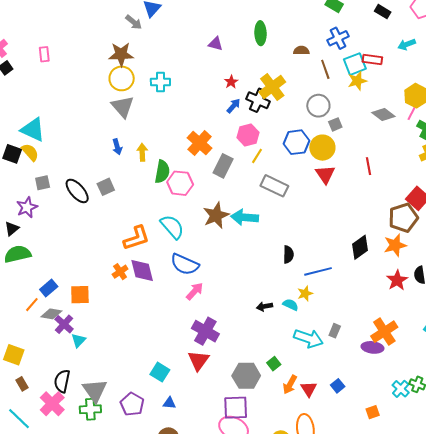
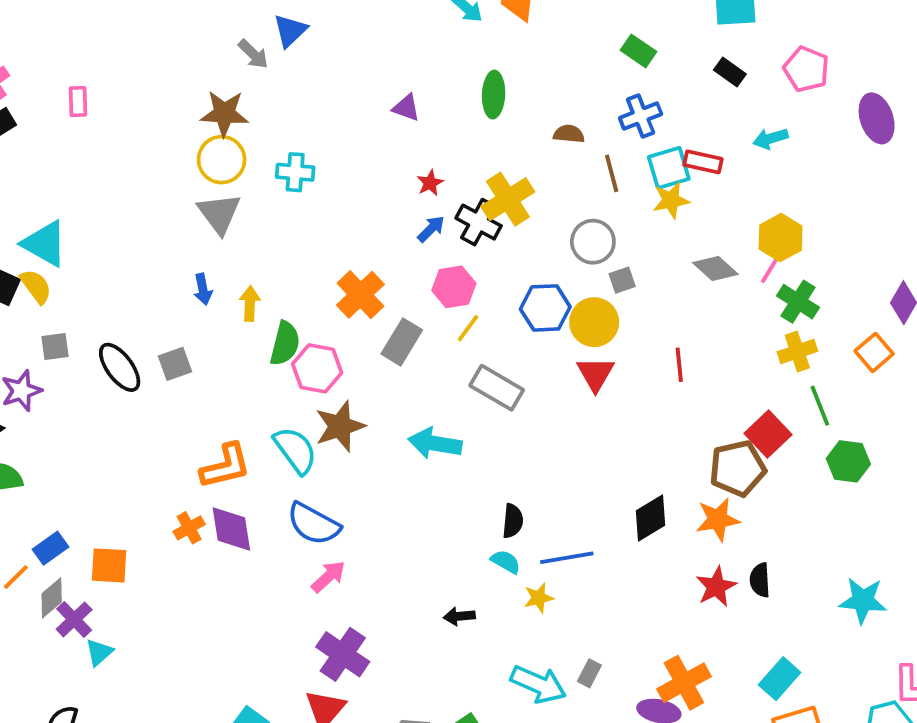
brown star: (216, 215) -> (340, 426), moved
cyan semicircle: (291, 305) -> (506, 562), moved
gray diamond: (51, 314) -> (52, 598), turned -55

